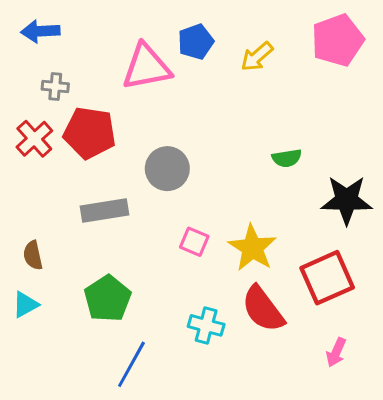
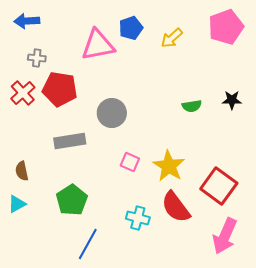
black star: (347, 200) -> (232, 100), moved, size x0.6
red square: (327, 278) -> (219, 186), turned -30
pink arrow: (336, 352) -> (225, 236), size x1.8

